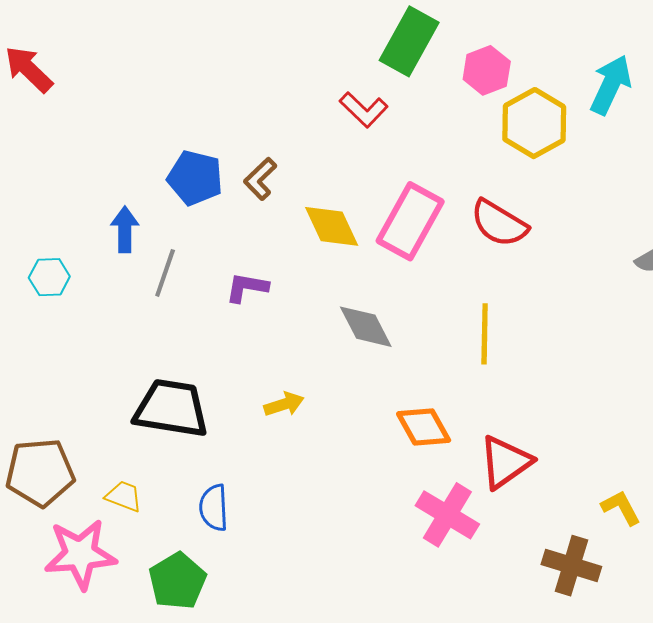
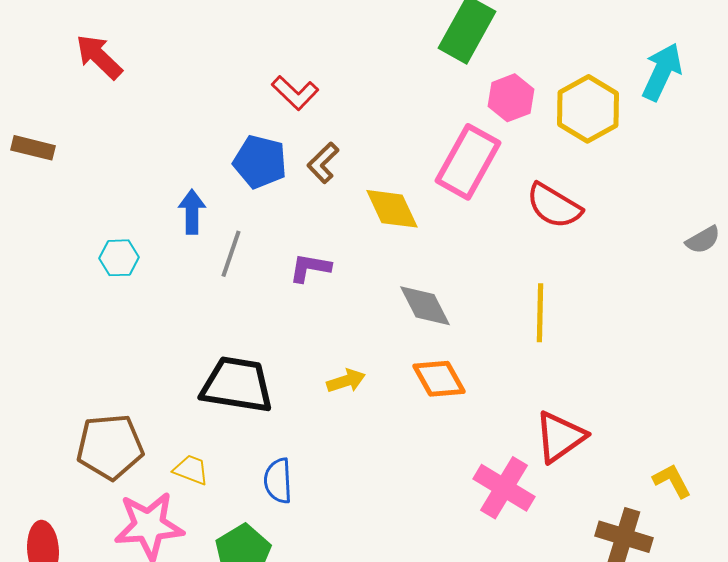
pink hexagon: (487, 70) -> (511, 98), moved
red L-shape: (364, 110) -> (295, 93), moved
pink rectangle: (410, 221) -> (468, 162), moved
orange diamond: (424, 427) -> (439, 379), moved

